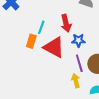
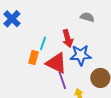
blue star: (78, 40) -> (81, 55), size x1.5
purple line: (79, 63) -> (62, 80), moved

